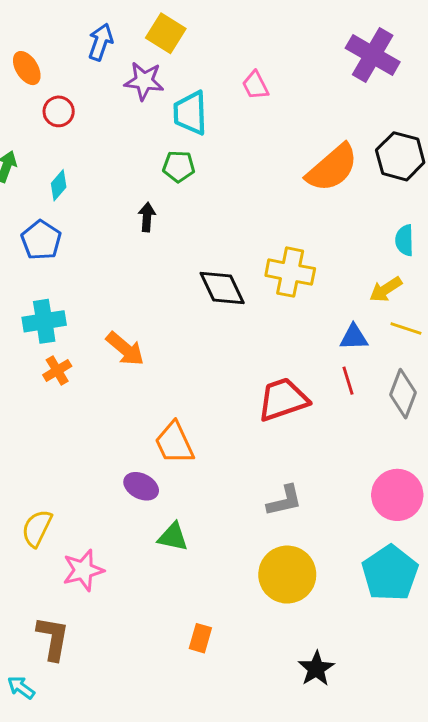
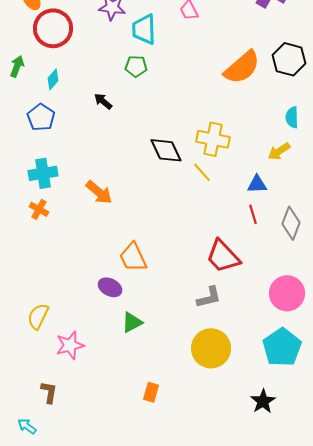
red circle: (59, 111) -> (53, 28), size x1.8
black arrow: (147, 217) -> (103, 101), moved, turned -54
yellow line: (406, 329) -> (202, 172), moved, turned 30
orange cross: (57, 370) -> (39, 209), moved, turned -30
red trapezoid: (283, 399) -> (223, 256), moved, turned -114
green triangle: (173, 537) -> (132, 322), turned -40
brown L-shape: (53, 638) -> (49, 392), size x0.7
black star: (316, 669) -> (263, 401), moved

